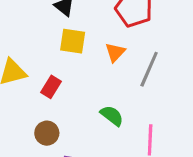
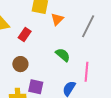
orange triangle: (115, 52) -> (57, 19), moved

